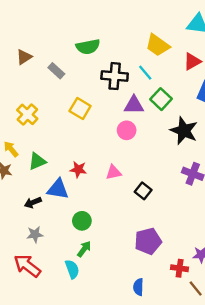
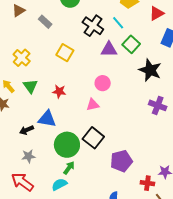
black cross: (115, 76) -> (93, 26), turned 30
pink circle: (127, 130) -> (103, 83), moved
green triangle: (37, 161) -> (30, 86), moved, turned -42
red star: (78, 169) -> (59, 91), moved
black square: (143, 191) -> (93, 138), moved, size x1.5
green circle: (82, 221) -> (67, 145), size x1.6
cyan semicircle: (72, 269) -> (59, 184), turned -98

